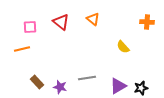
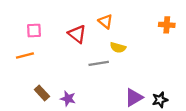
red triangle: (61, 22) -> (77, 34), moved
yellow semicircle: (123, 47) -> (118, 48), moved, turned -32
gray line: (87, 78) -> (99, 63), moved

